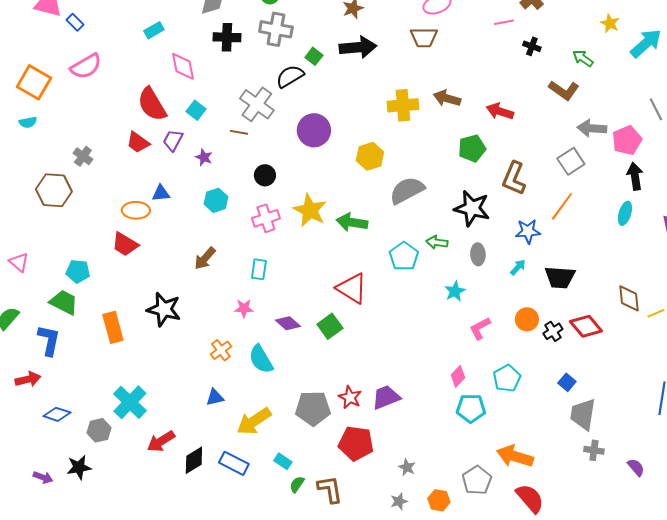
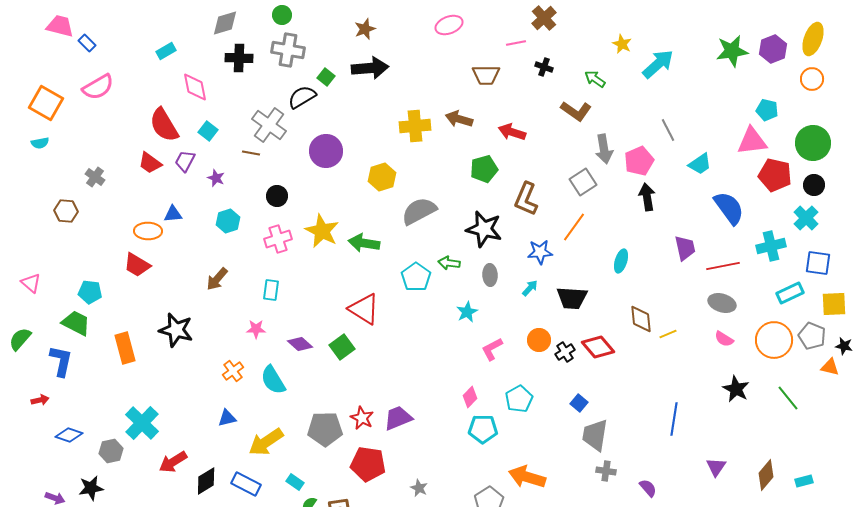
brown trapezoid: (424, 37) -> (486, 75), moved
gray arrow: (592, 128) -> (604, 149), turned -104
brown hexagon: (54, 190) -> (66, 211), size x0.7
cyan ellipse: (625, 213) -> (621, 261), moved
red arrow: (28, 379) -> (40, 400), size x0.7

